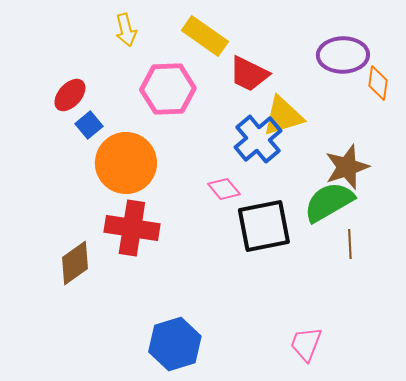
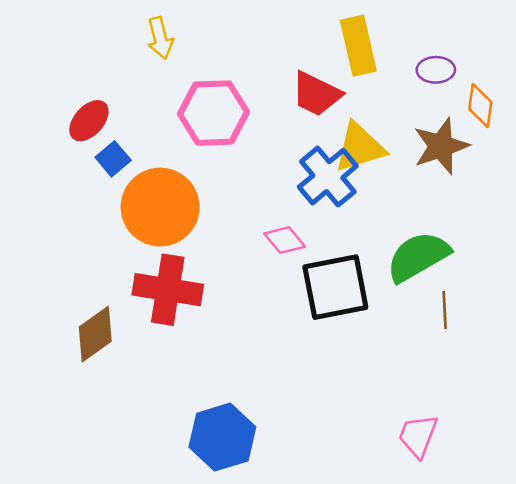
yellow rectangle: (205, 36) -> (358, 46), moved, turned 42
purple ellipse: (343, 55) -> (436, 70), size x0.6
brown star: (347, 167) -> (441, 146), moved
pink trapezoid: (306, 344) -> (418, 436), moved

